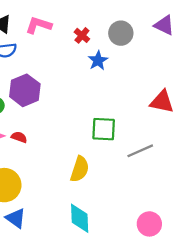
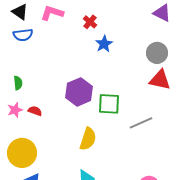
gray circle: (121, 33) -> (157, 53), moved
purple hexagon: (25, 90) -> (79, 92), moved

